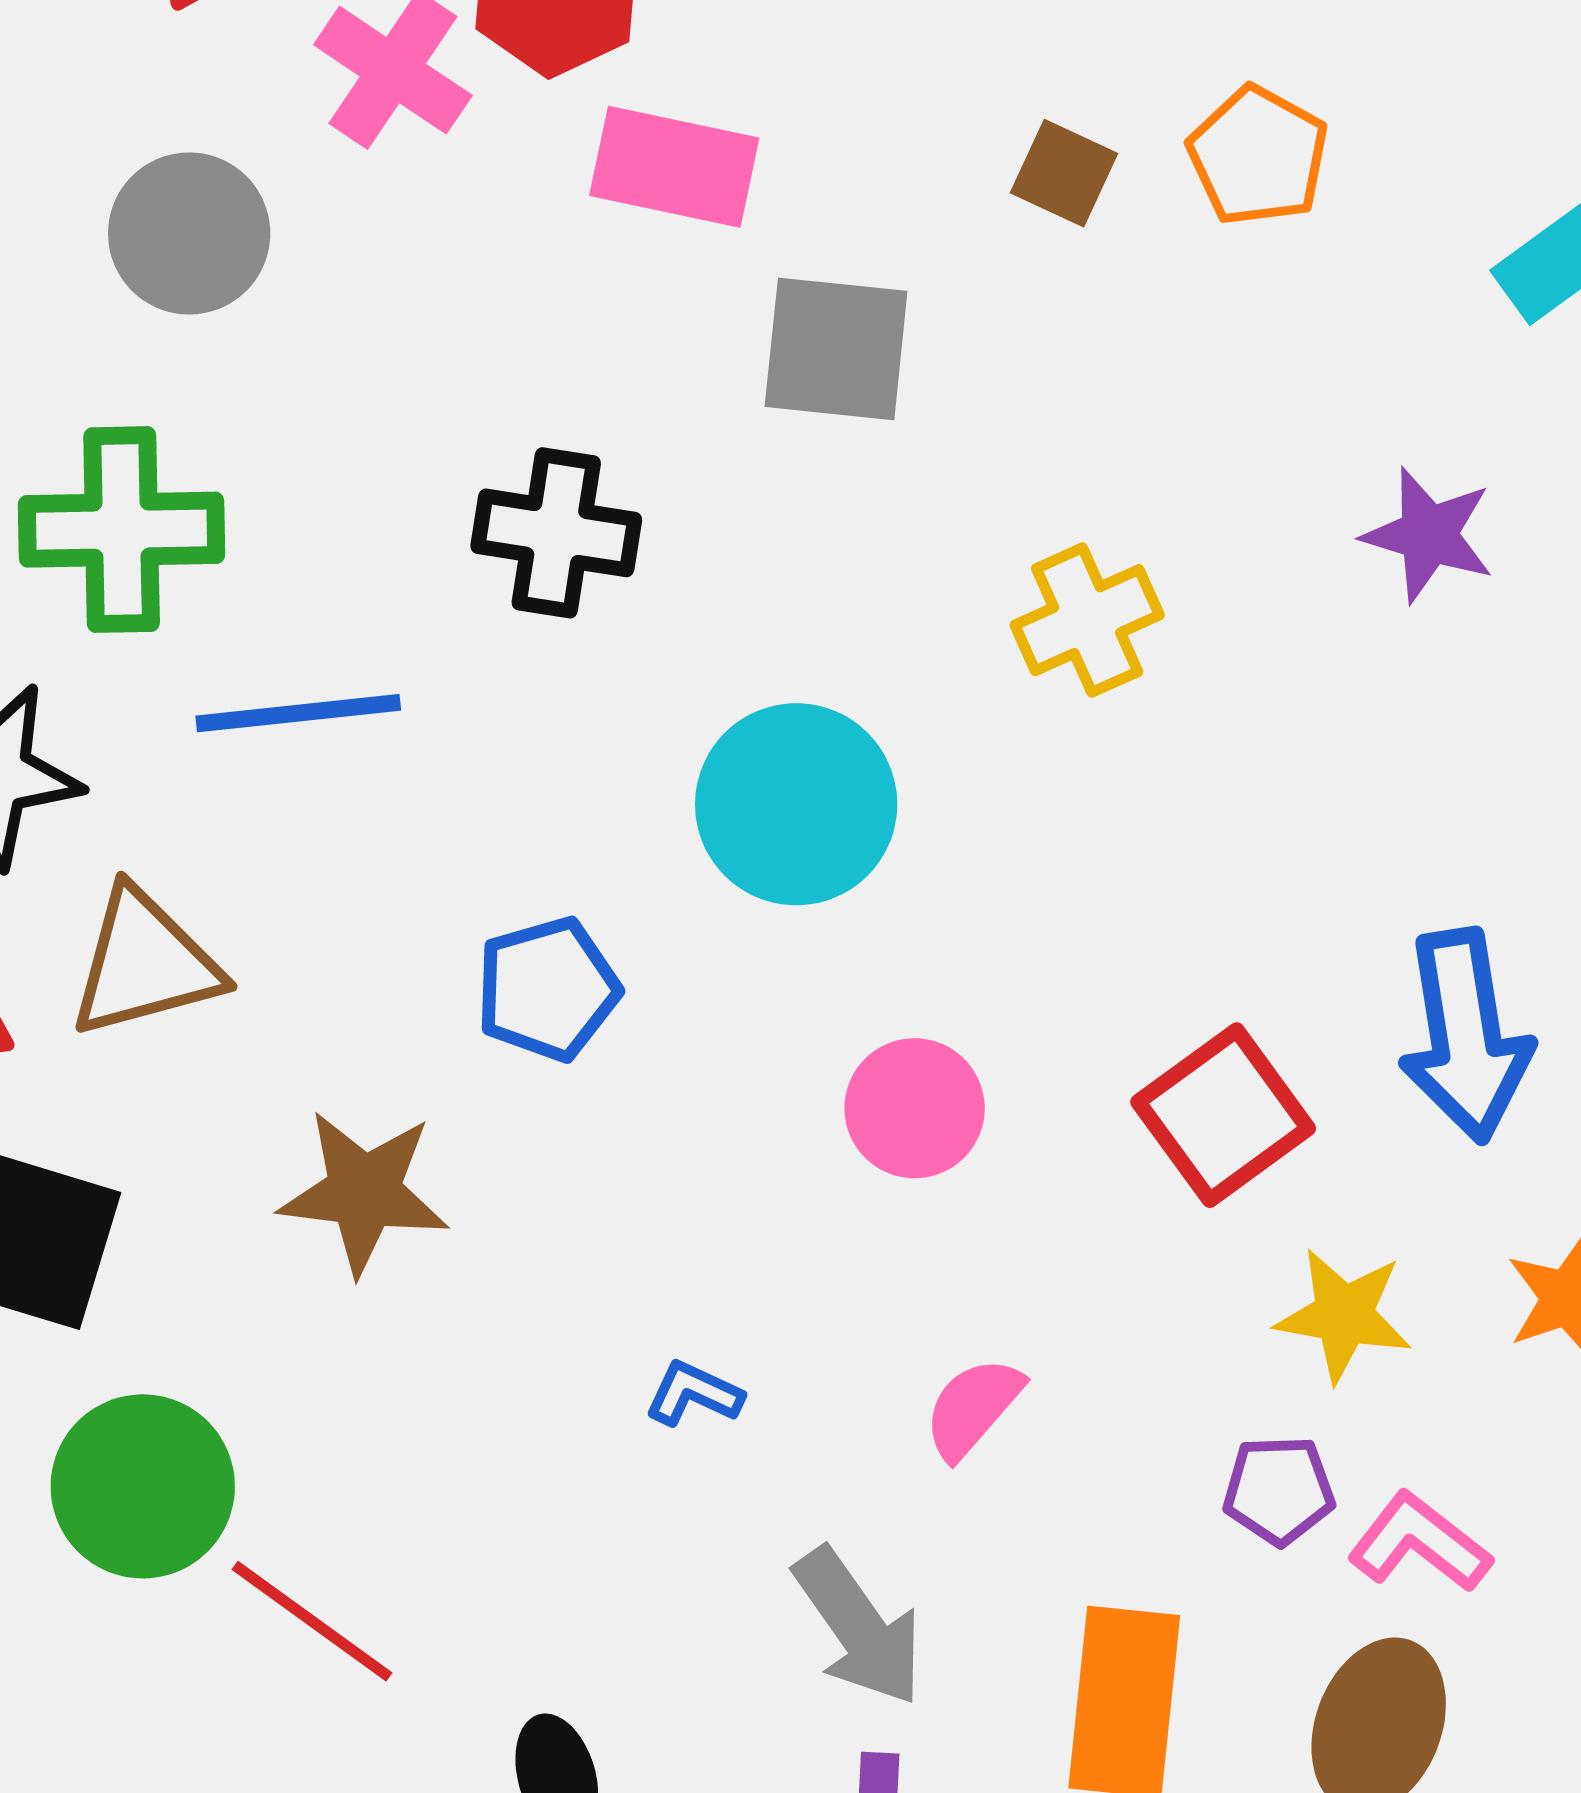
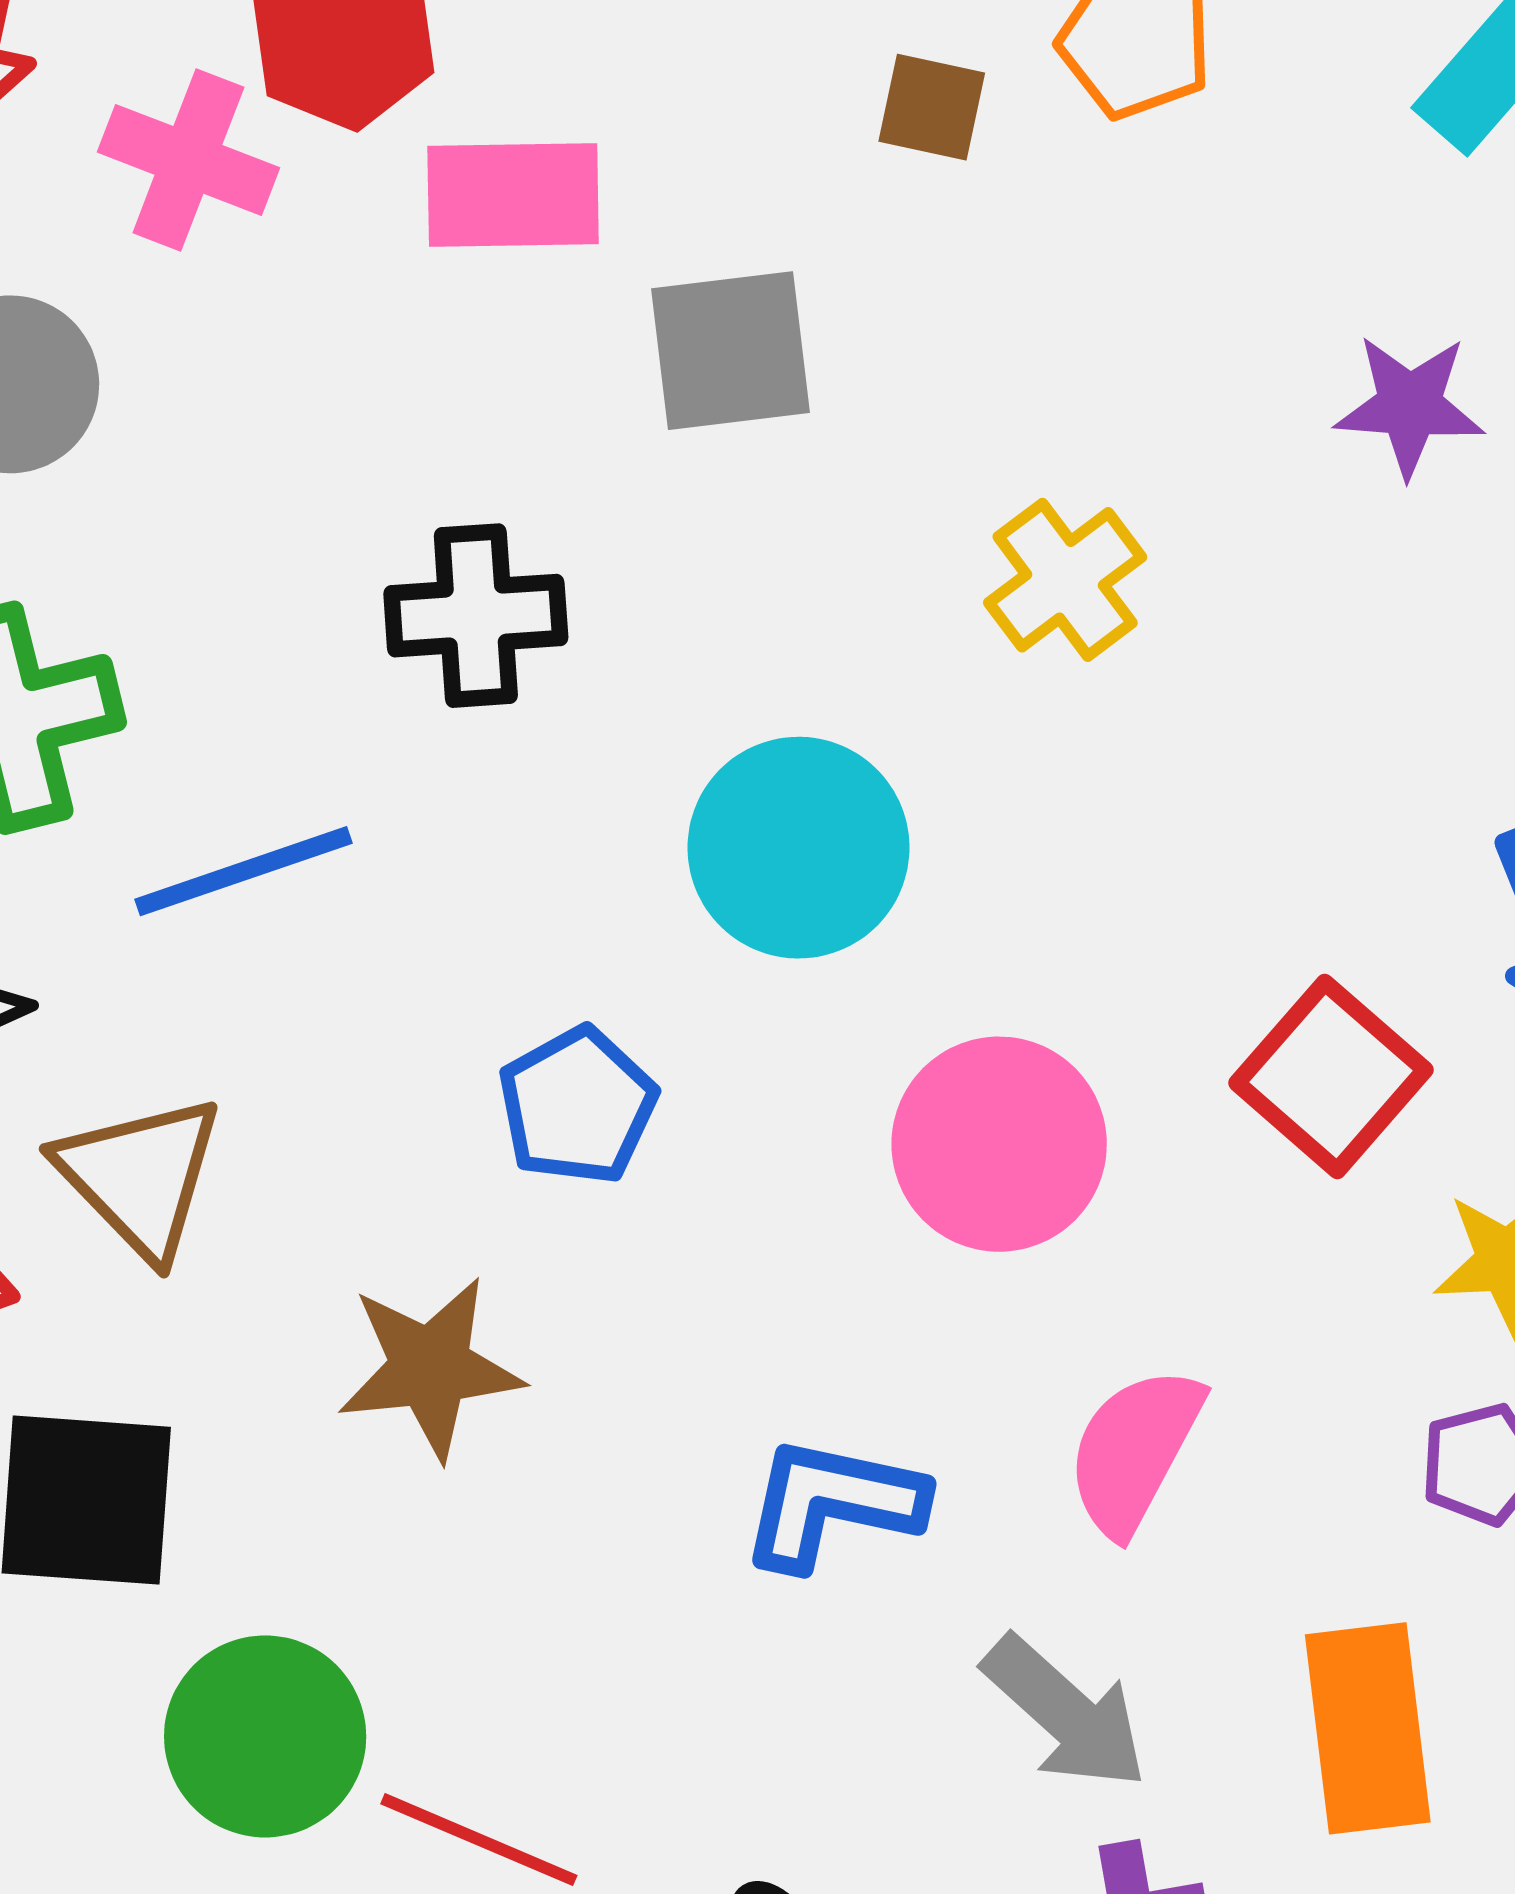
brown triangle: (145, 963) -> (140, 1176), turned -46
pink circle: (915, 1108) -> (999, 1144), size x1.4
blue L-shape: (694, 1394) -> (832, 1503), size x1.8
pink semicircle: (973, 1408) -> (1134, 1451), size x1.4

